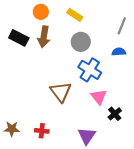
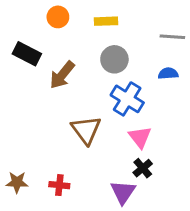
yellow rectangle: (75, 15) -> (106, 21), turned -35
gray line: (122, 26) -> (172, 37), turned 72
brown arrow: (44, 37) -> (62, 75), moved, turned 30
black cross: (115, 114) -> (143, 168), moved

